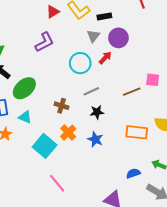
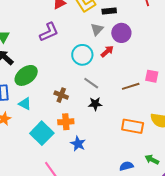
gray line: (91, 91) -> (91, 83), turned 56
orange cross: (68, 133) -> (66, 122), turned 35
blue star: (95, 139) -> (78, 144), moved

